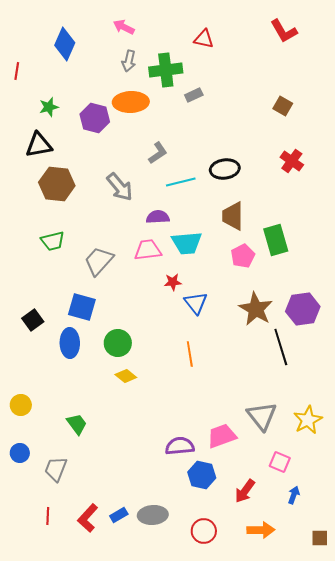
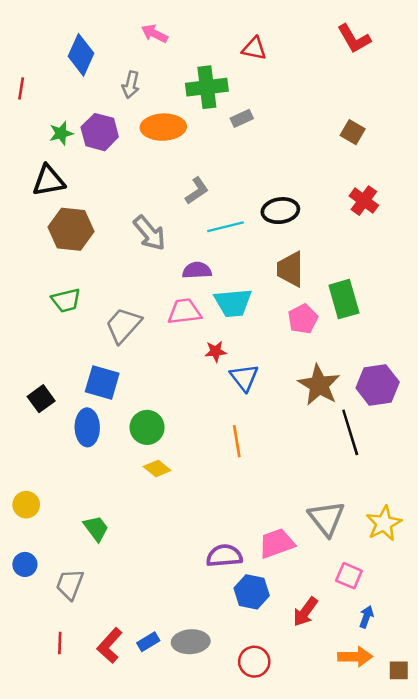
gray arrow: (129, 61) -> (131, 85), moved
purple hexagon: (95, 118) -> (100, 132), moved
orange arrow: (261, 530) -> (355, 657), moved

